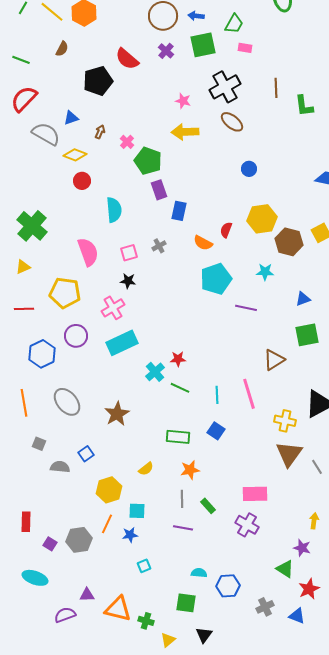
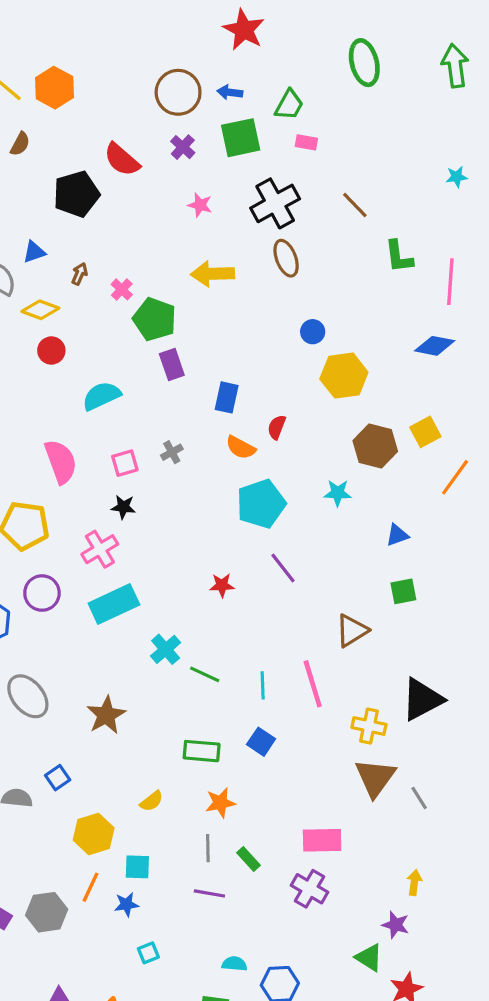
brown line: (276, 88) -> (355, 205), turned -42
pink star: (183, 101) -> (200, 205), moved
green L-shape: (304, 106) -> (399, 257), moved
brown ellipse: (232, 122) -> (286, 258), turned 30
cyan semicircle: (114, 210) -> (101, 396), turned -110
blue rectangle: (179, 211) -> (227, 397), moved
yellow hexagon: (262, 219) -> (344, 376), moved
purple line: (246, 308) -> (283, 568), moved, turned 40
green square: (307, 335) -> (403, 591), size x0.7
red star: (178, 359) -> (222, 585), moved

